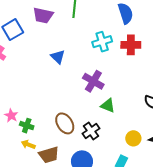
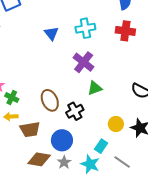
cyan cross: (102, 42) -> (85, 28), moved
green triangle: (108, 106) -> (95, 88), turned -49
yellow arrow: (28, 145) -> (11, 117), turned -32

